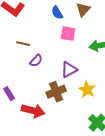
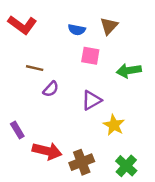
blue semicircle: (57, 13) -> (77, 30), turned -48
brown cross: (56, 92) -> (82, 162), moved

